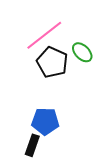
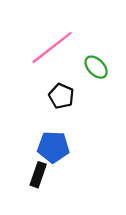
black pentagon: (52, 62) -> (61, 96), moved, size x0.7

